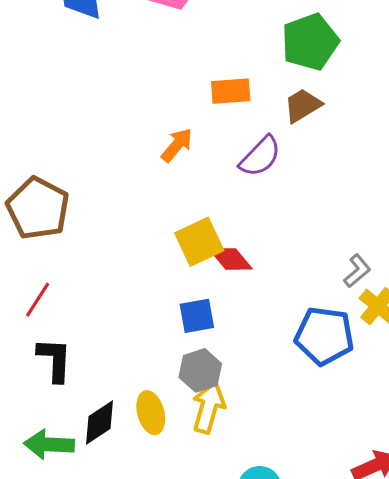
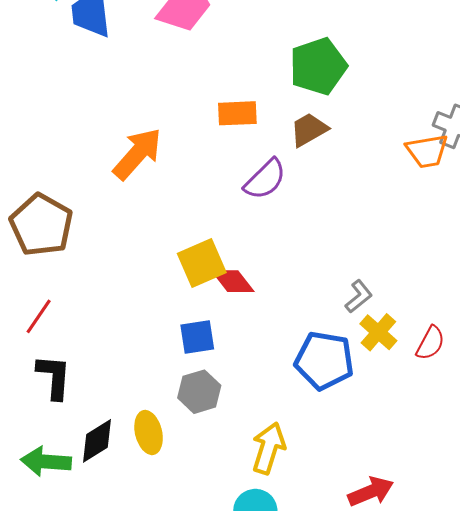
orange arrow: (177, 145) -> (137, 154), moved, size x1.5
yellow arrow: (209, 407) -> (269, 448), moved

